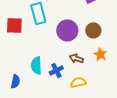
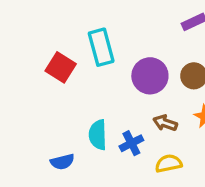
red square: (14, 25) -> (61, 67), turned 30
blue semicircle: (15, 81) -> (62, 162), turned 64

